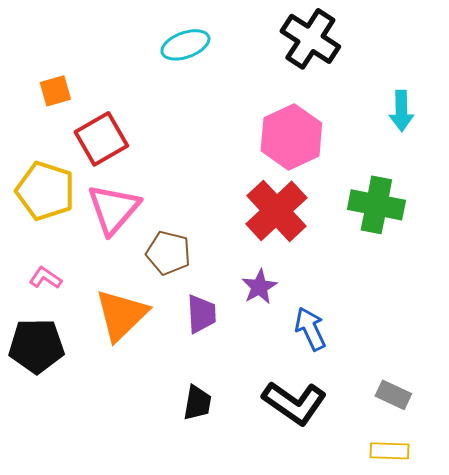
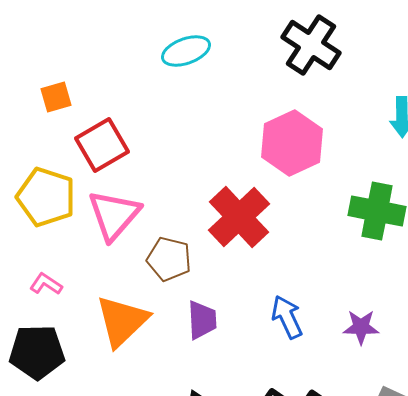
red cross: (276, 211) -> (239, 217), moved
purple star: (259, 287) -> (361, 327), moved, turned 30
blue arrow: (310, 329) -> (287, 317), moved

